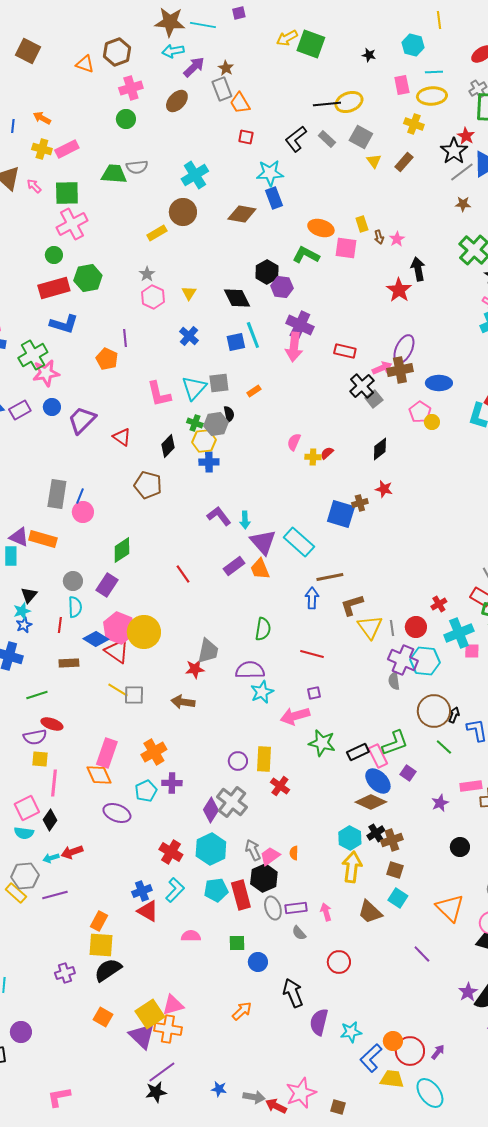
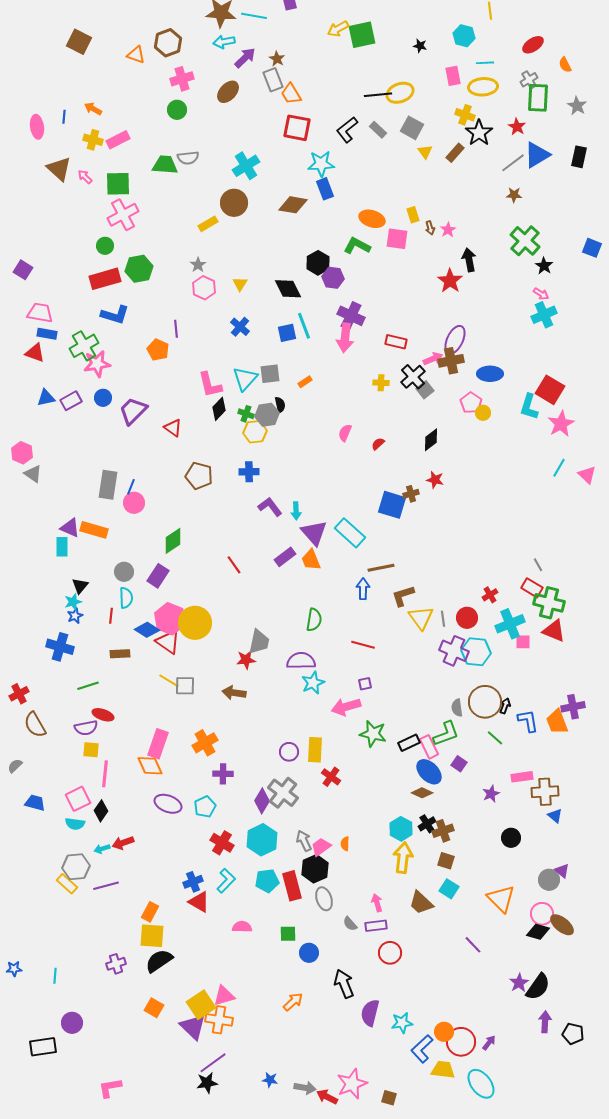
green square: (311, 44) -> (362, 35), turned -32
red square: (246, 137) -> (297, 128), size x1.8
black star: (454, 151) -> (479, 133), moved
black diamond: (168, 446) -> (219, 409), moved
yellow cross: (313, 457) -> (381, 383), moved
blue cross: (209, 462) -> (249, 472), moved
gray semicircle: (394, 681) -> (457, 708), moved
cyan pentagon: (146, 791) -> (205, 807), moved
brown diamond: (371, 802) -> (422, 793), size x0.7
purple rectangle: (296, 908) -> (376, 926), moved

